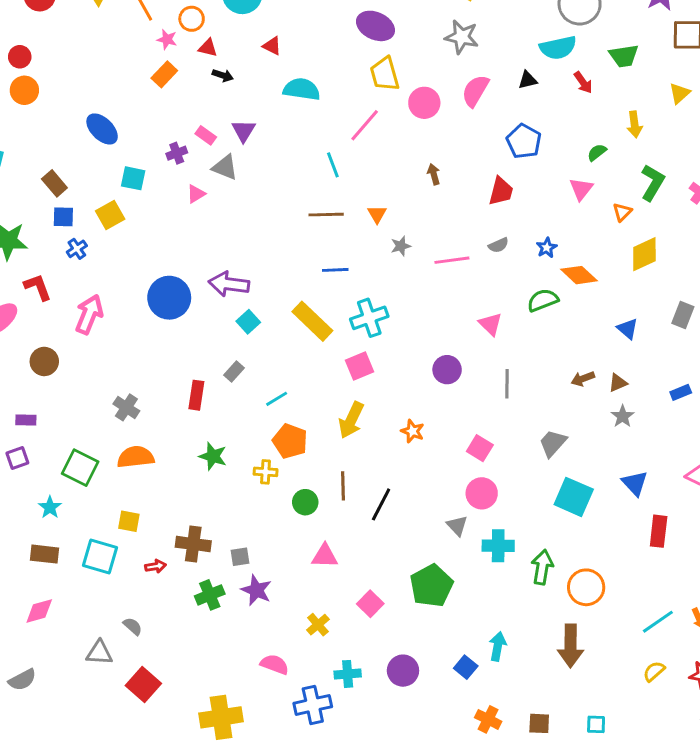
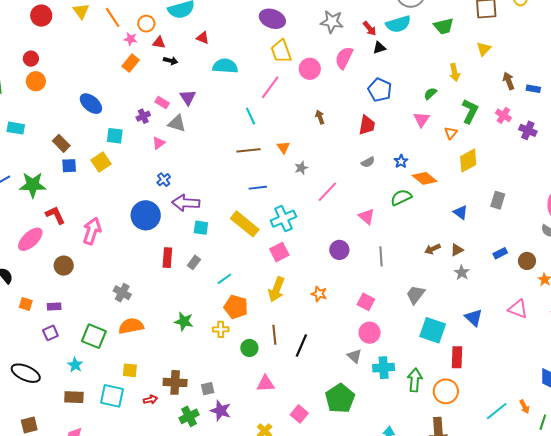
red arrow: (583, 82) -> (370, 29), moved
blue cross: (77, 249) -> (164, 180), moved
pink line: (452, 260) -> (327, 192), moved, turned -35
cyan square: (248, 322) -> (201, 228), turned -35
red rectangle: (196, 395) -> (167, 258), moved
red rectangle: (659, 531) -> (457, 357), moved

